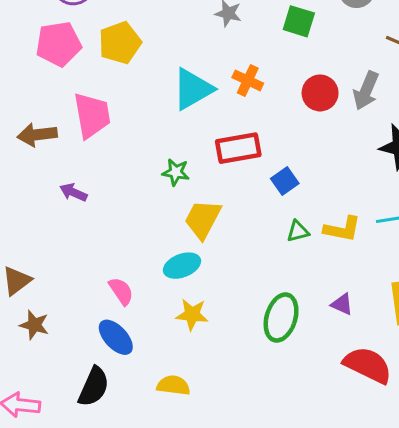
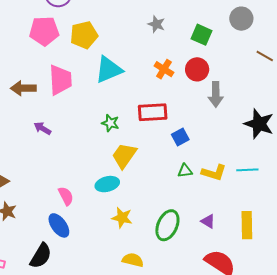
cyan triangle: (193, 89) -> (109, 70), moved
gray arrow: (366, 91) -> (216, 94), moved, turned -30
red circle: (320, 93) -> (197, 69), moved
yellow star: (192, 314) -> (122, 218), moved
yellow semicircle: (173, 385) -> (133, 260), moved

